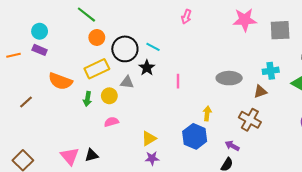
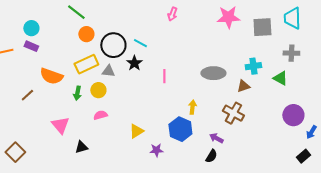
gray triangle: (127, 82) -> (108, 71), moved
brown line: (26, 102) -> (27, 95), moved
pink triangle: (70, 156) -> (60, 125), moved
purple star: (152, 158) -> (156, 150), moved

